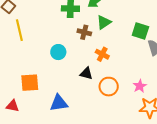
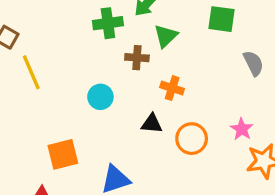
green square: (140, 31) -> (222, 19), moved

